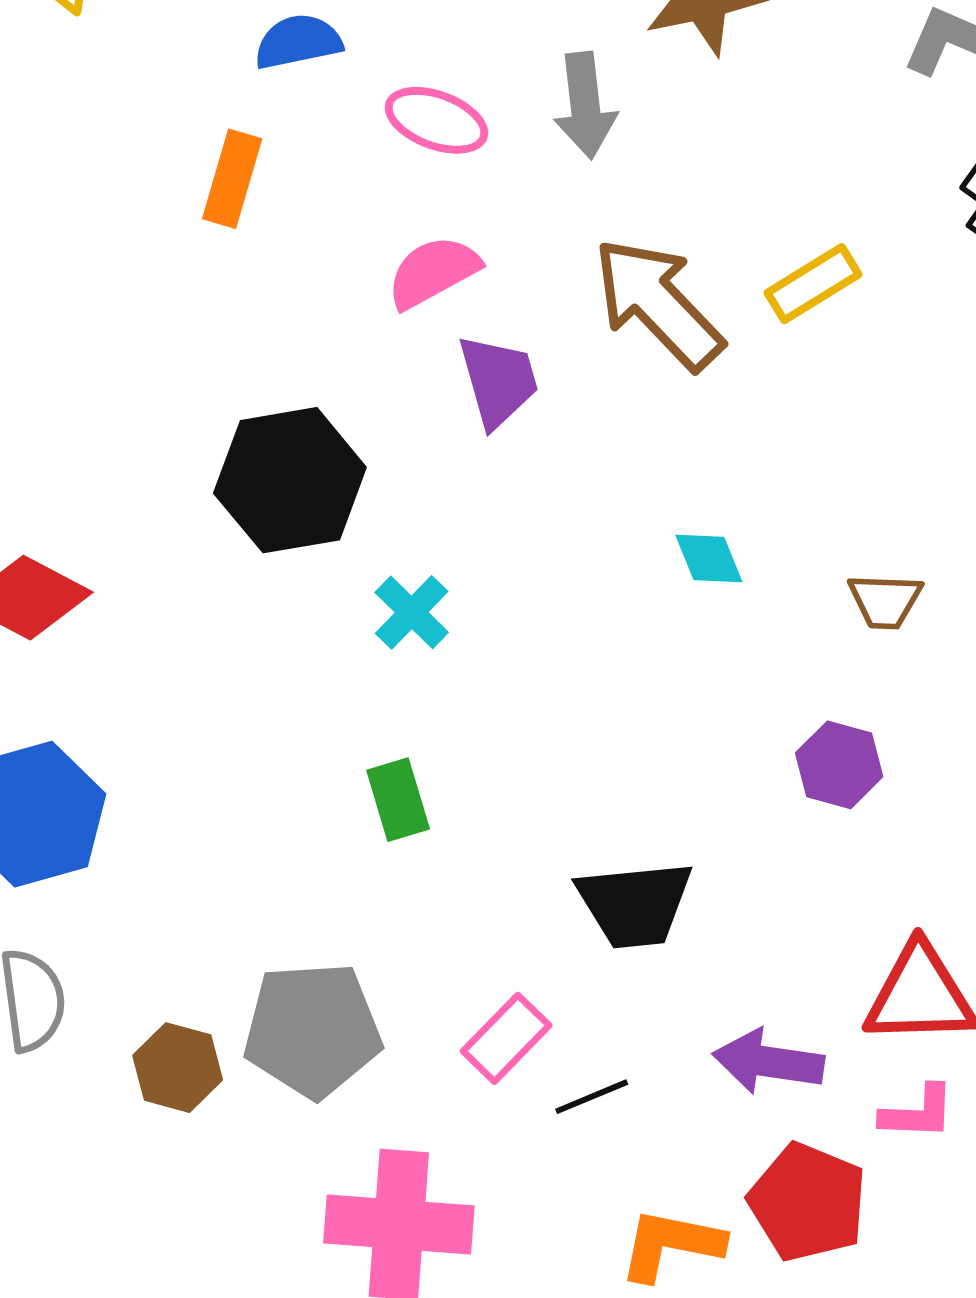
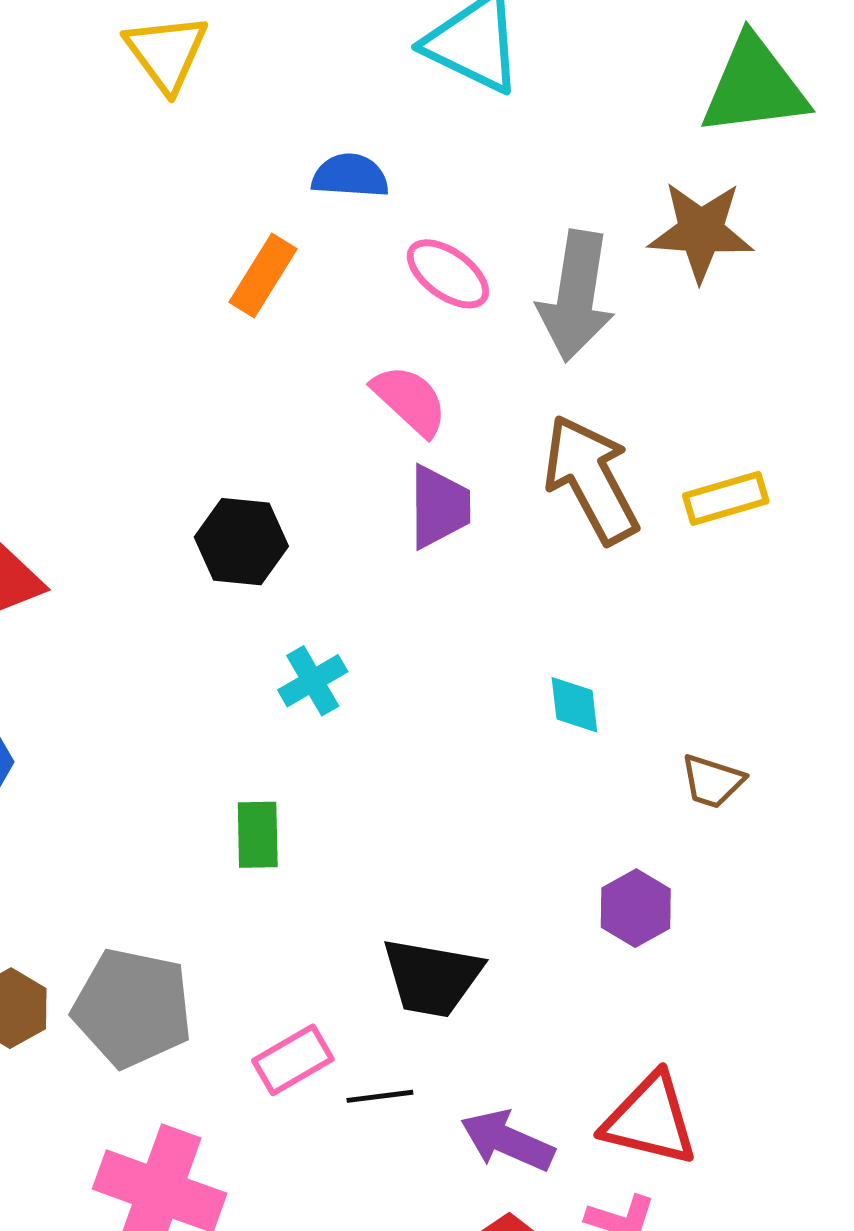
gray arrow: (585, 105) -> (576, 296), size x1.4
pink semicircle: (433, 272) -> (410, 400), turned 56
black hexagon: (290, 480) -> (241, 542), size x0.7
black line: (592, 1097) -> (380, 1096), moved

